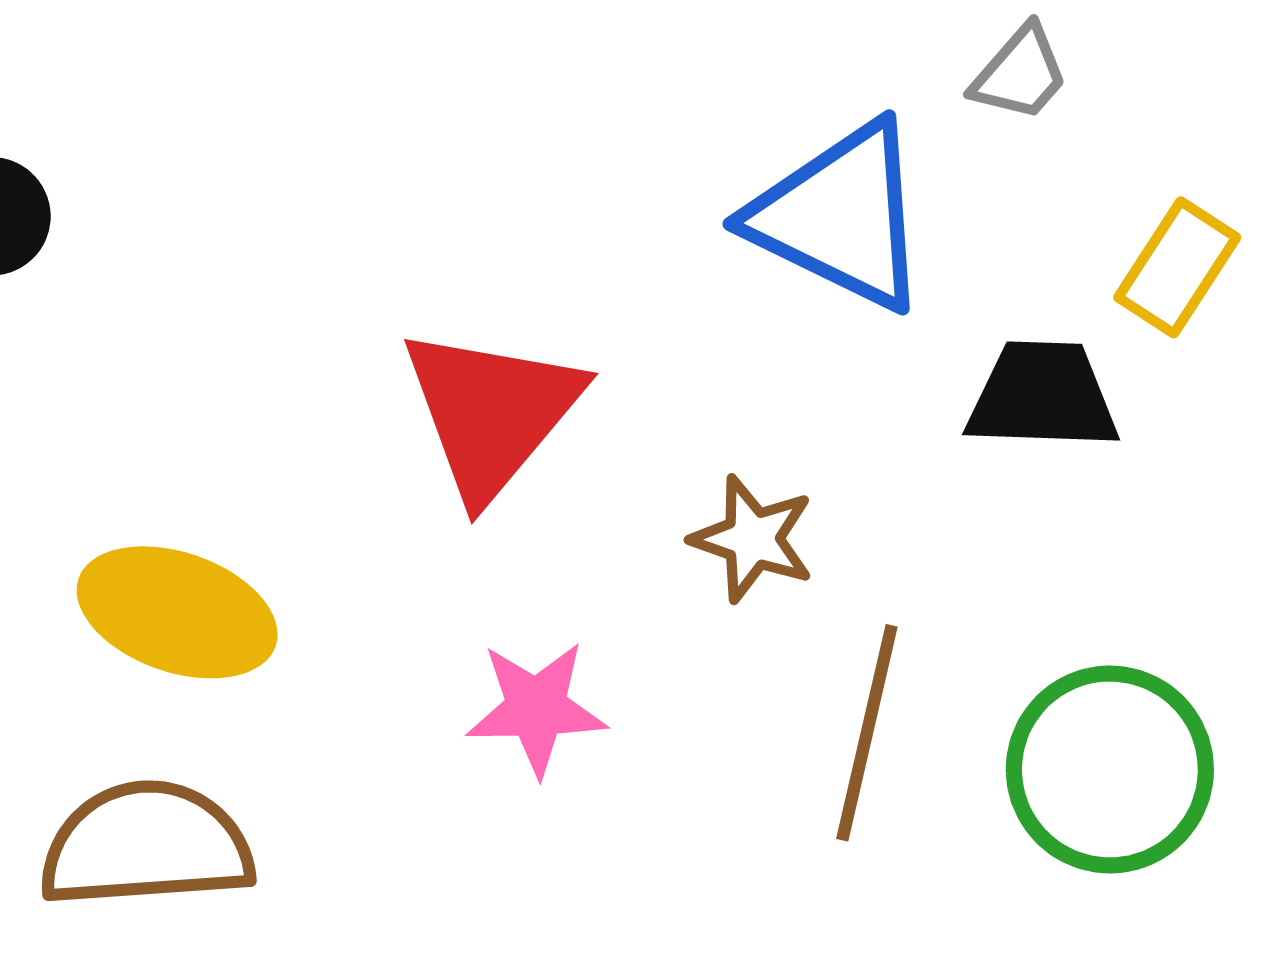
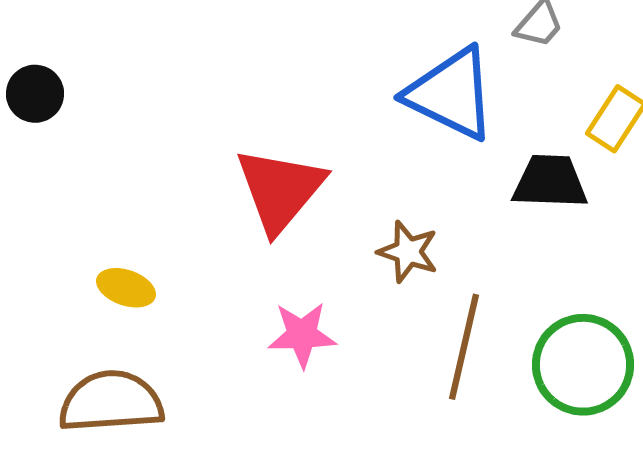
yellow ellipse: (177, 612) -> (126, 288), size x0.6

